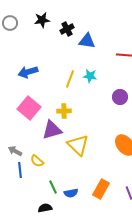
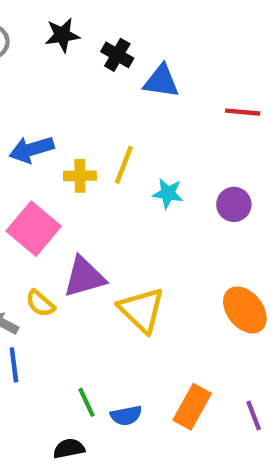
black cross: (67, 29) -> (117, 55), turned -32
cyan star: (90, 76) -> (168, 193), moved
yellow cross: (64, 111) -> (80, 176), moved
yellow semicircle: (37, 161) -> (40, 303), moved

